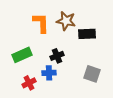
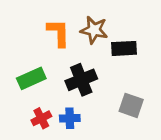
black cross: (57, 56) -> (81, 80), size x1.5
blue cross: (49, 73) -> (70, 118), moved

